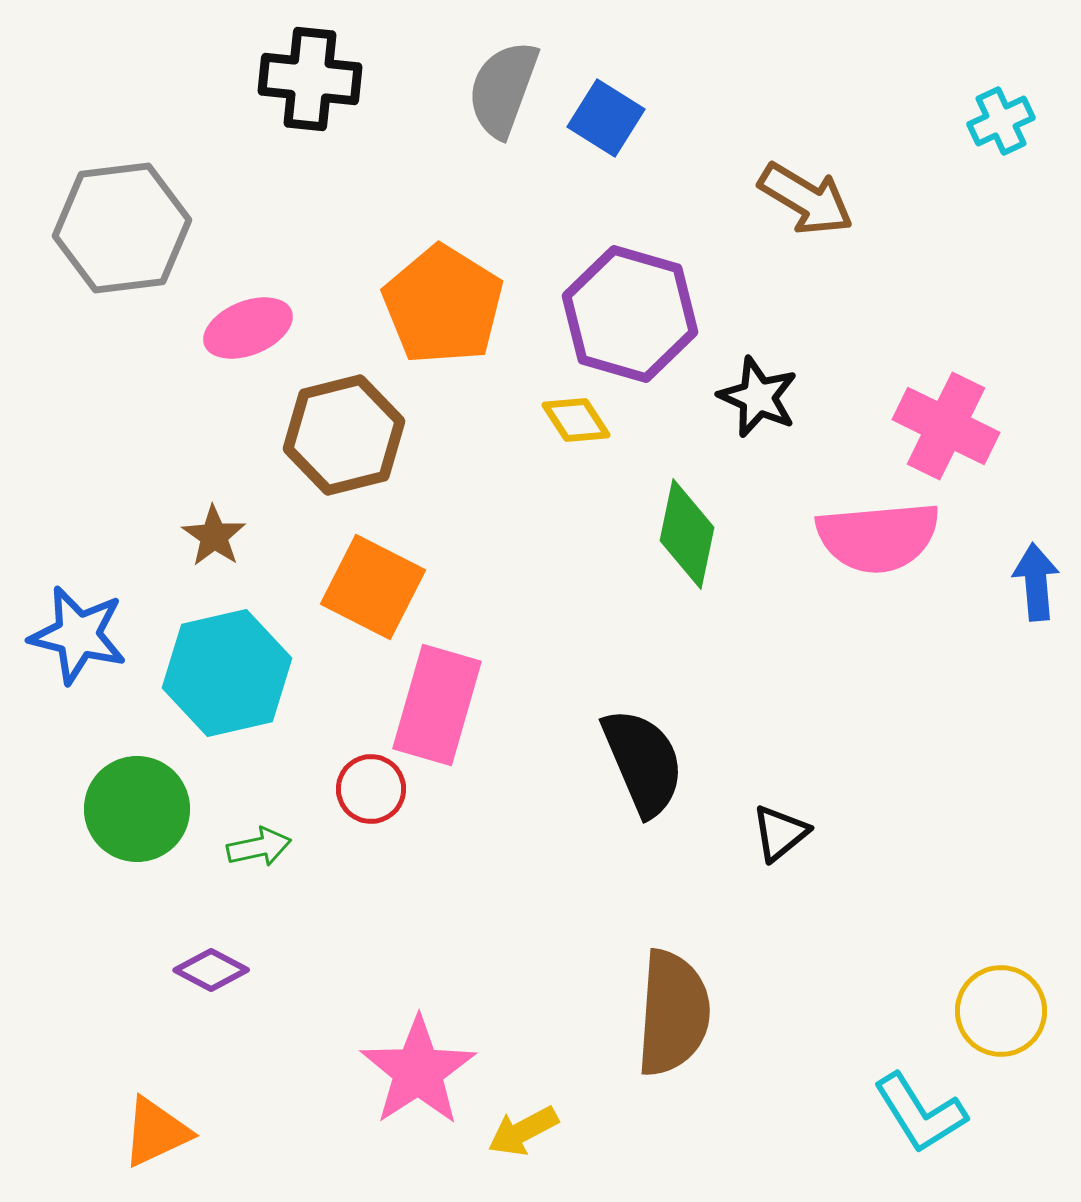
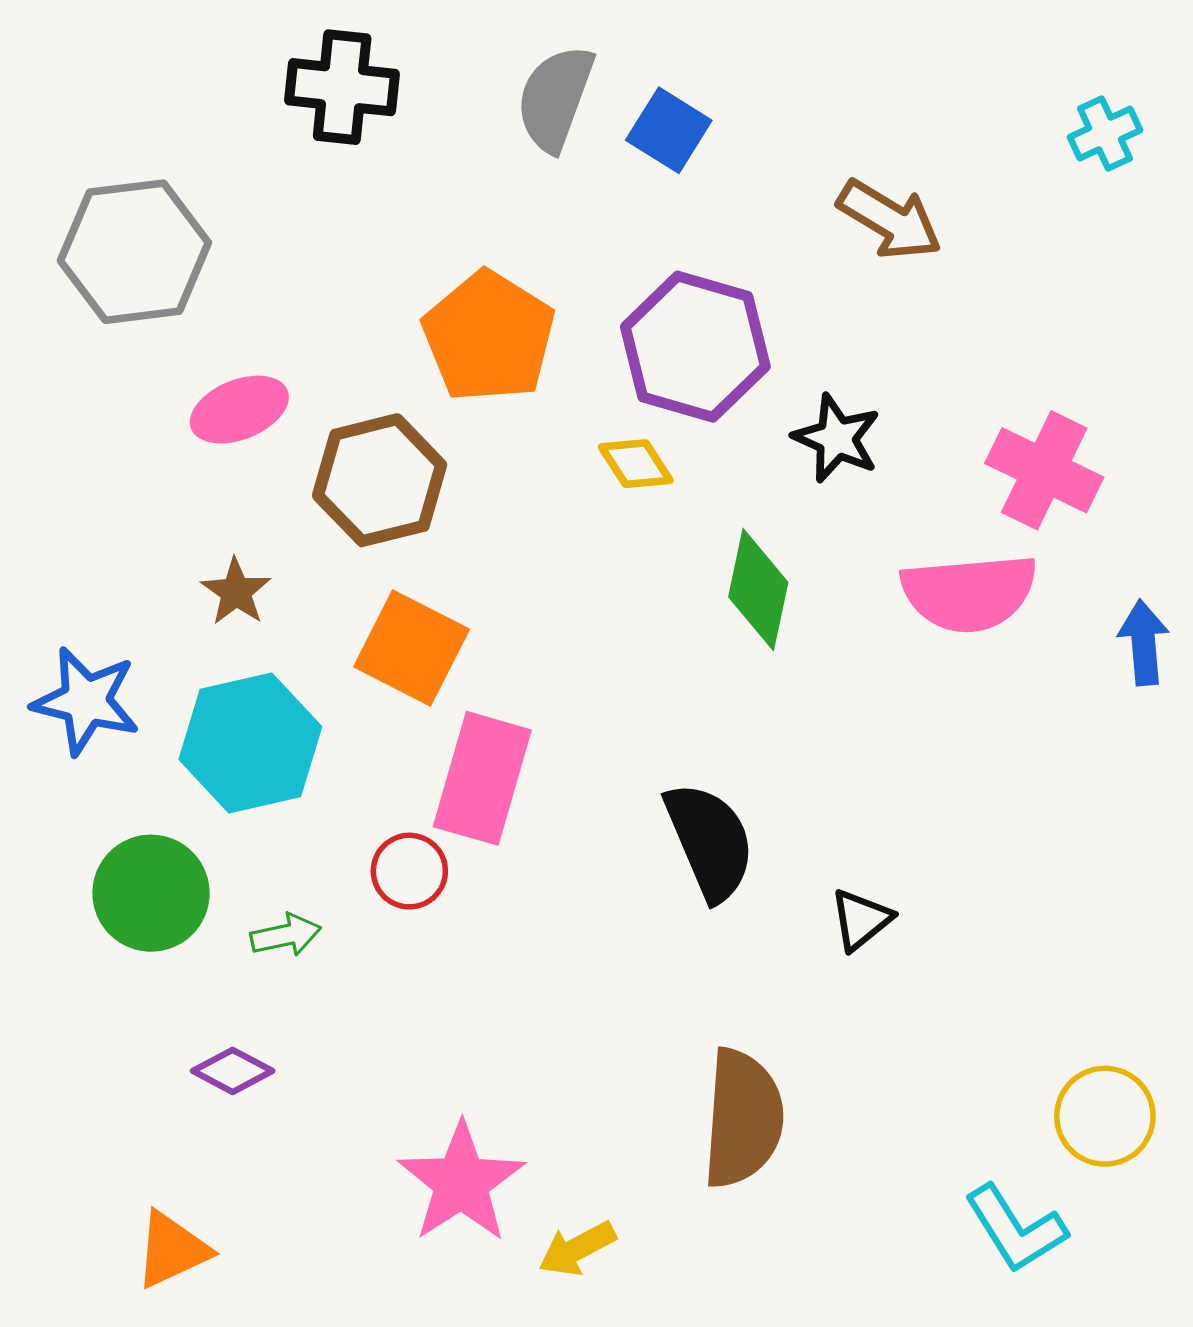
pink ellipse: (248, 328) -> (239, 410), moved

